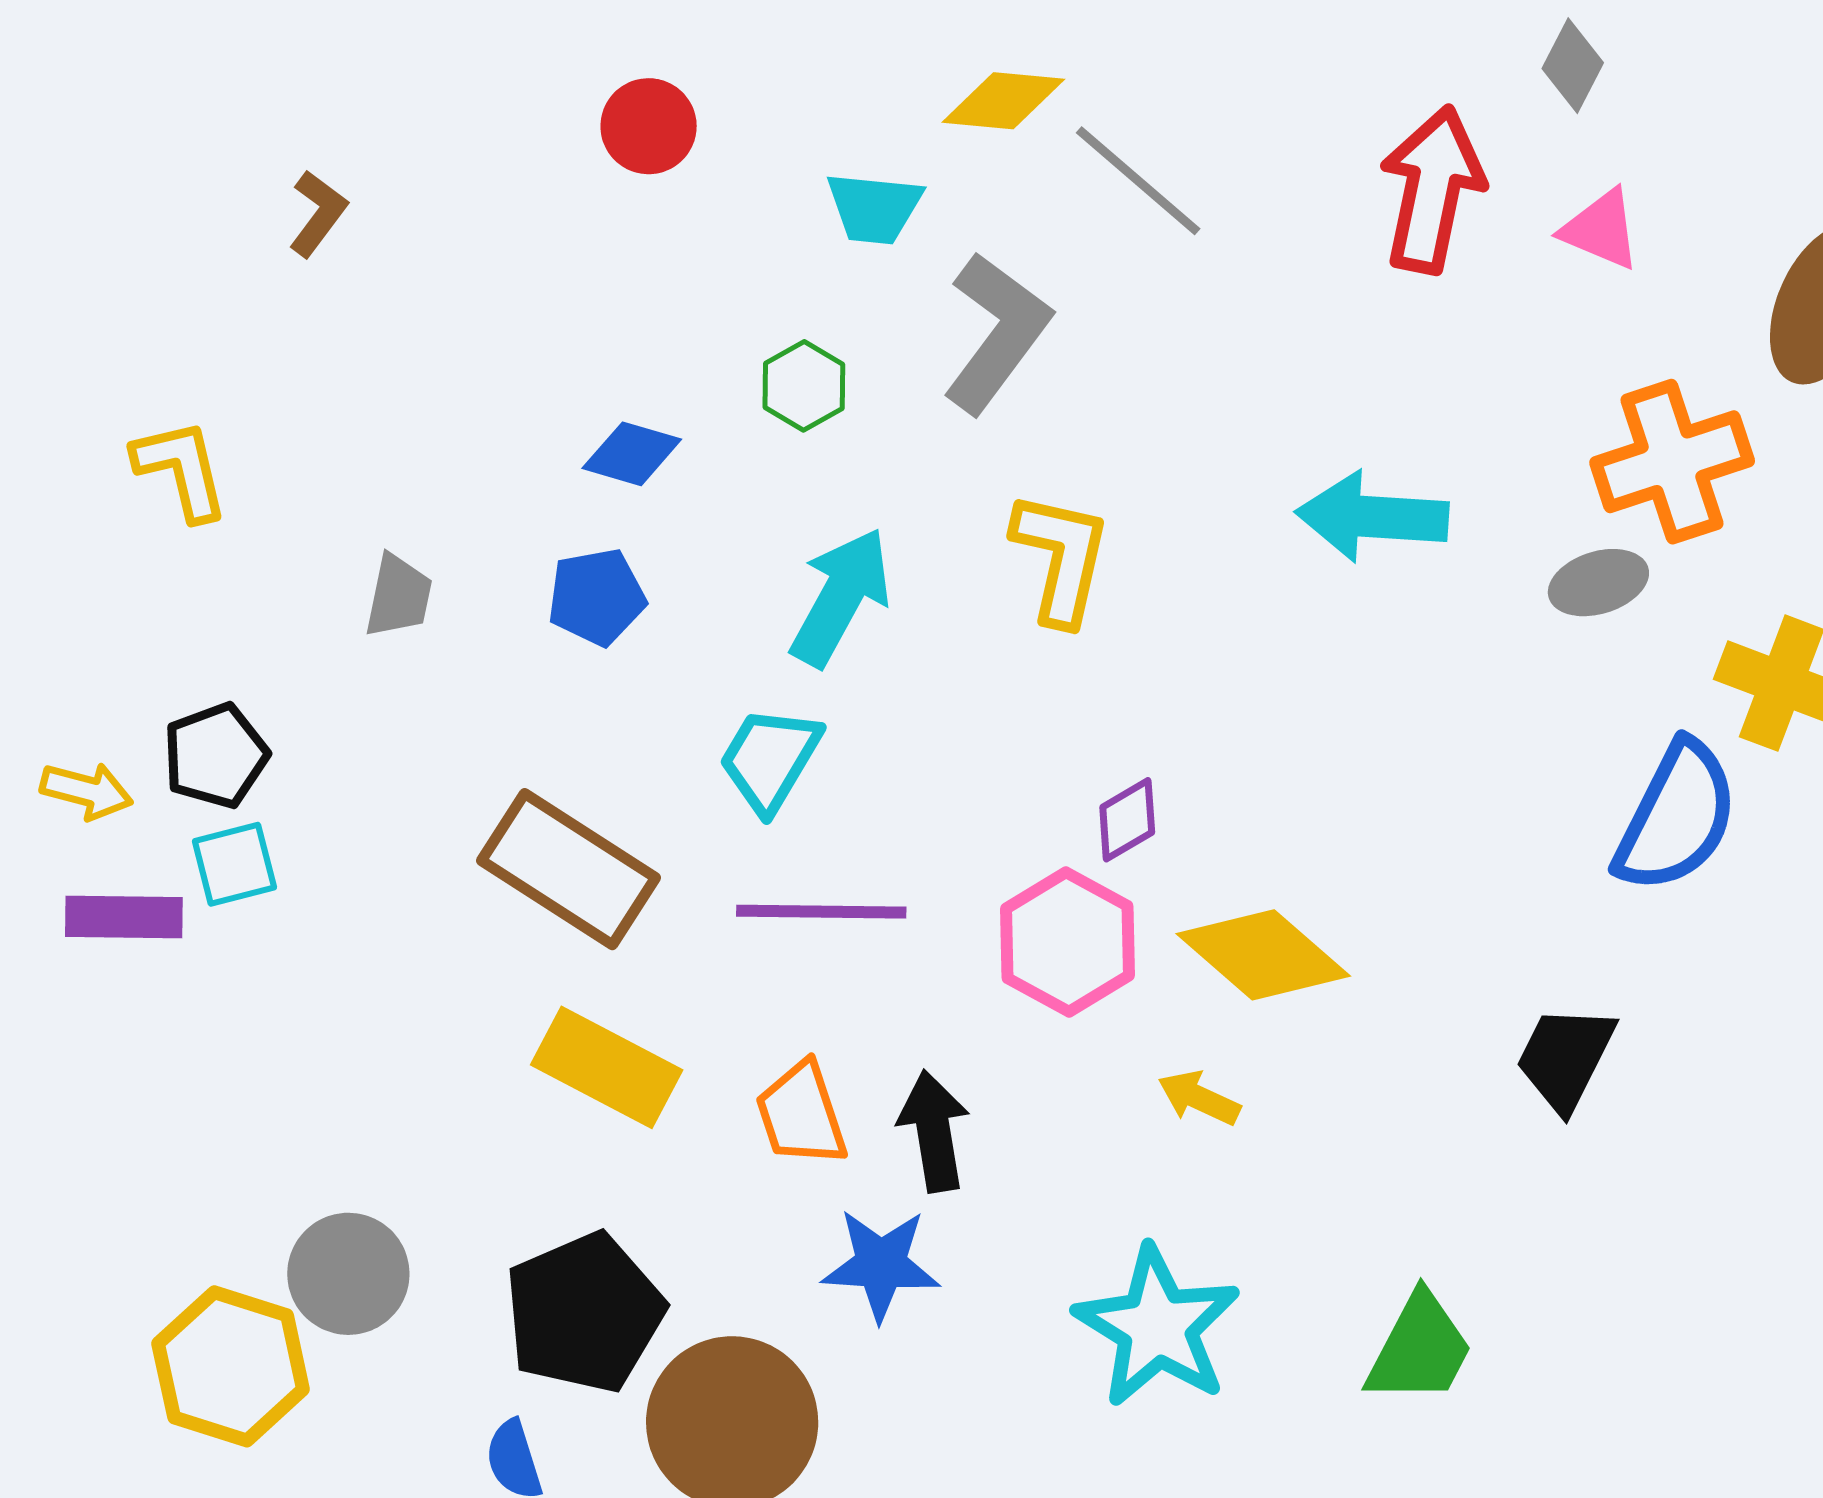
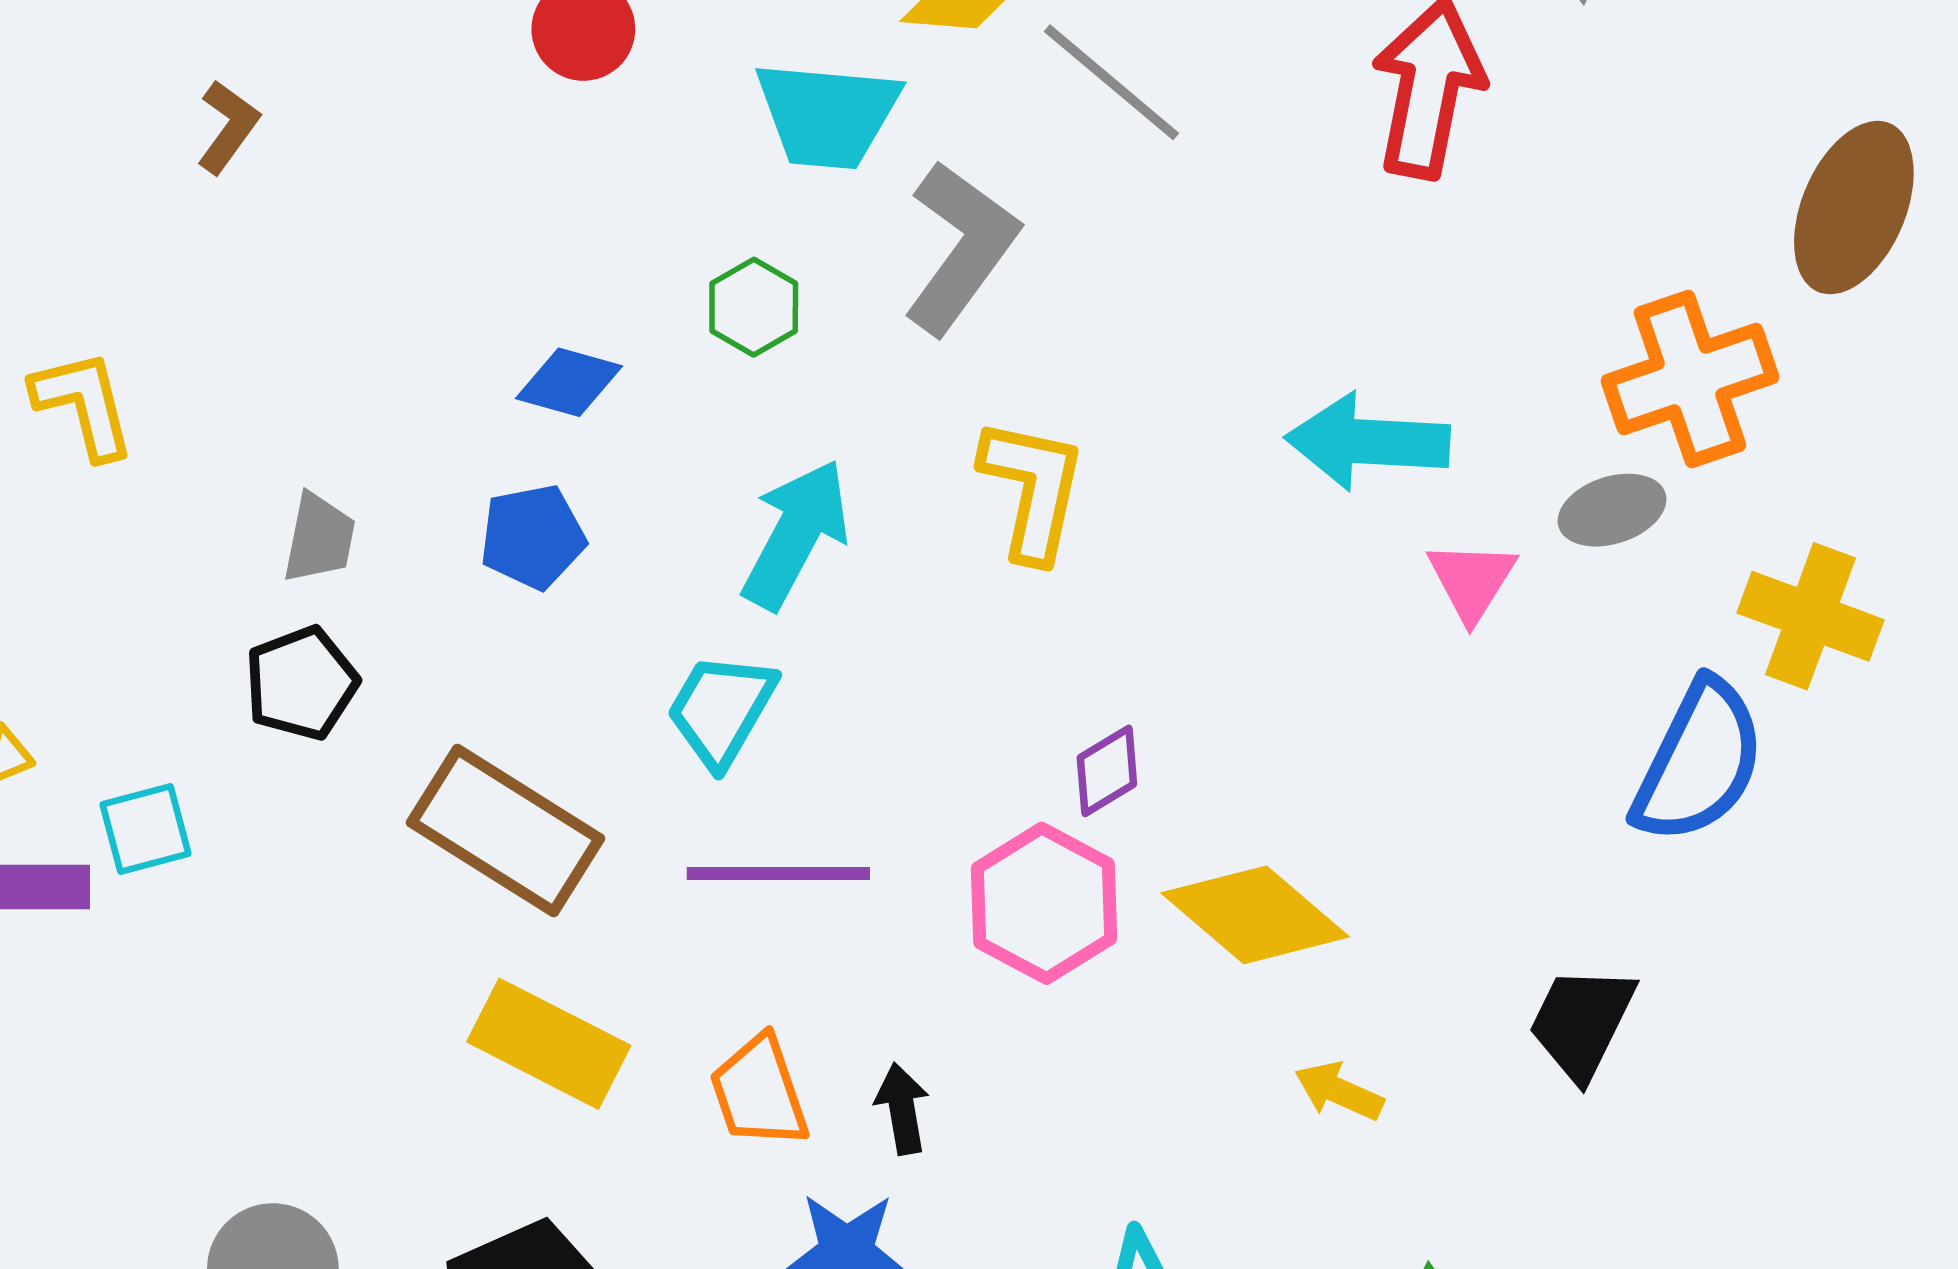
cyan trapezoid: (874, 208) -> (827, 115), size x1.4
pink triangle: (1601, 230) -> (1472, 581), moved, turned 40
black pentagon: (216, 756) -> (301, 683), moved
yellow arrow: (1199, 1098) -> (1339, 1091), moved
black arrow: (934, 1131) -> (902, 1109), size x0.7

